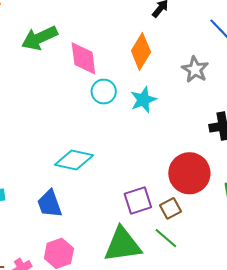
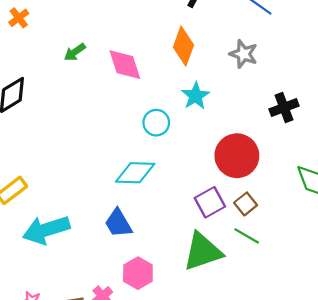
green arrow: (40, 38) -> (75, 52), size x0.6
cyan circle: (104, 92) -> (156, 123), moved
red circle: (189, 173) -> (237, 156), moved

